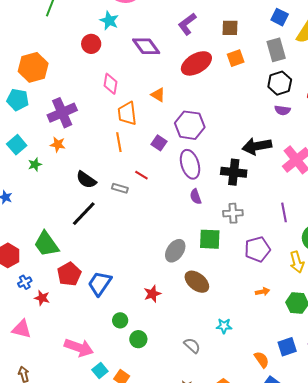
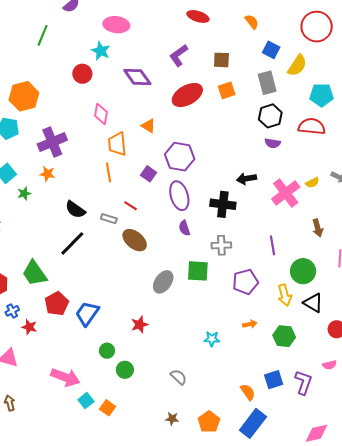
black arrow: (257, 146) -> (246, 179), size x0.7
brown ellipse: (197, 282) -> (135, 240), moved
cyan star: (224, 326) -> (212, 339), moved

